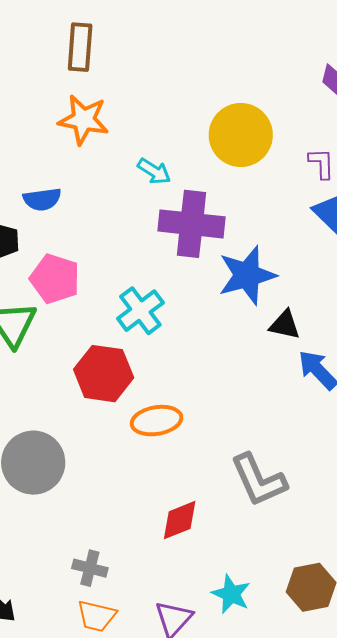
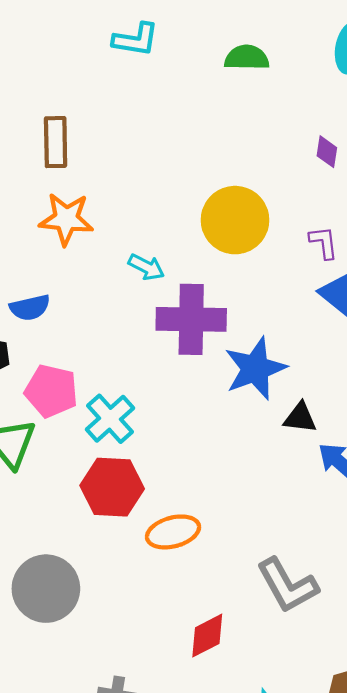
cyan cross: (140, 311) -> (110, 419), moved

